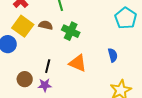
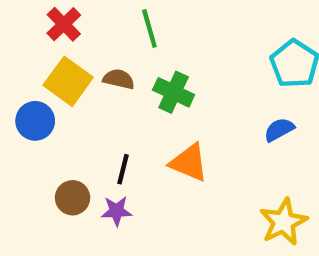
blue semicircle: (113, 55) -> (279, 130), moved, turned -104

